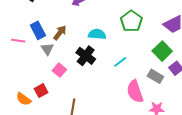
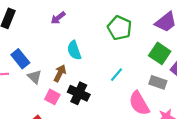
brown arrow: (60, 33) -> (60, 73), moved
cyan semicircle: (97, 34) -> (74, 50), moved, turned -102
black cross: (86, 56) -> (79, 93), moved

